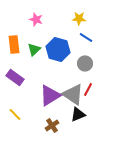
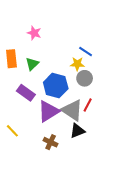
yellow star: (79, 18) -> (77, 64), moved
blue hexagon: (58, 49) -> (56, 85), moved
purple rectangle: (15, 77) -> (26, 93), moved
brown cross: (52, 125) -> (51, 142), turned -32

